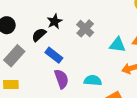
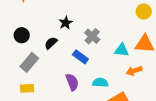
black star: (55, 21) -> (66, 23), moved
blue rectangle: (54, 55) -> (80, 57), moved

